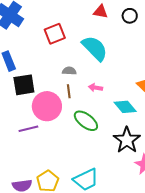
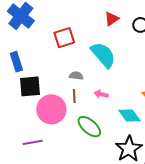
red triangle: (101, 12) -> (112, 19), turned -49
purple line: (28, 129) -> (33, 142), moved

